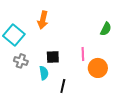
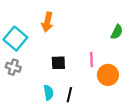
gray cross: (21, 61) -> (13, 67), moved
cyan semicircle: (44, 73) -> (48, 93), moved

